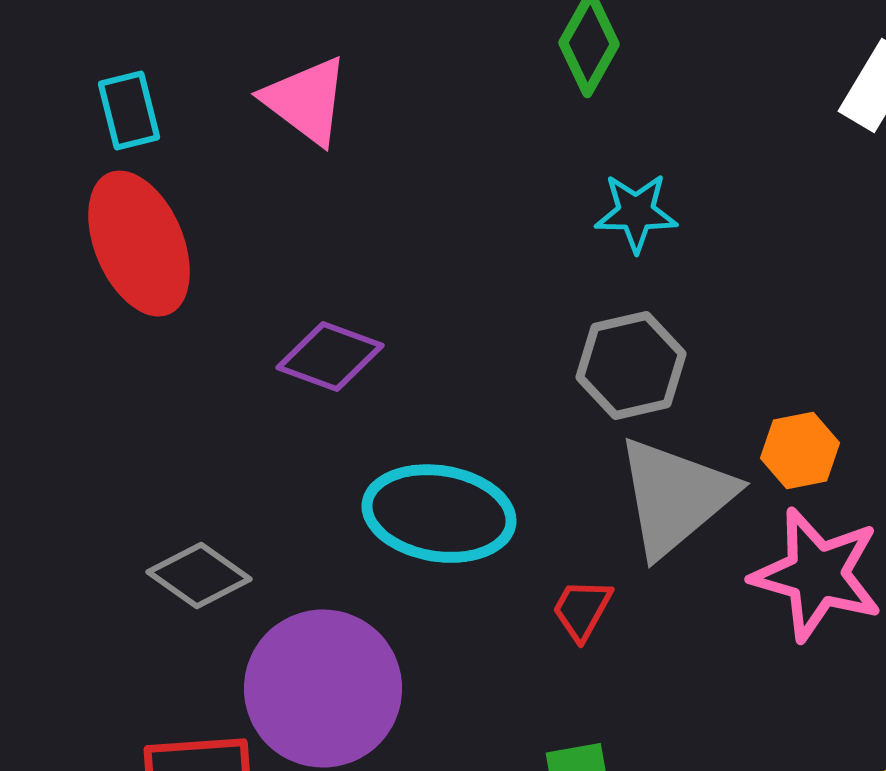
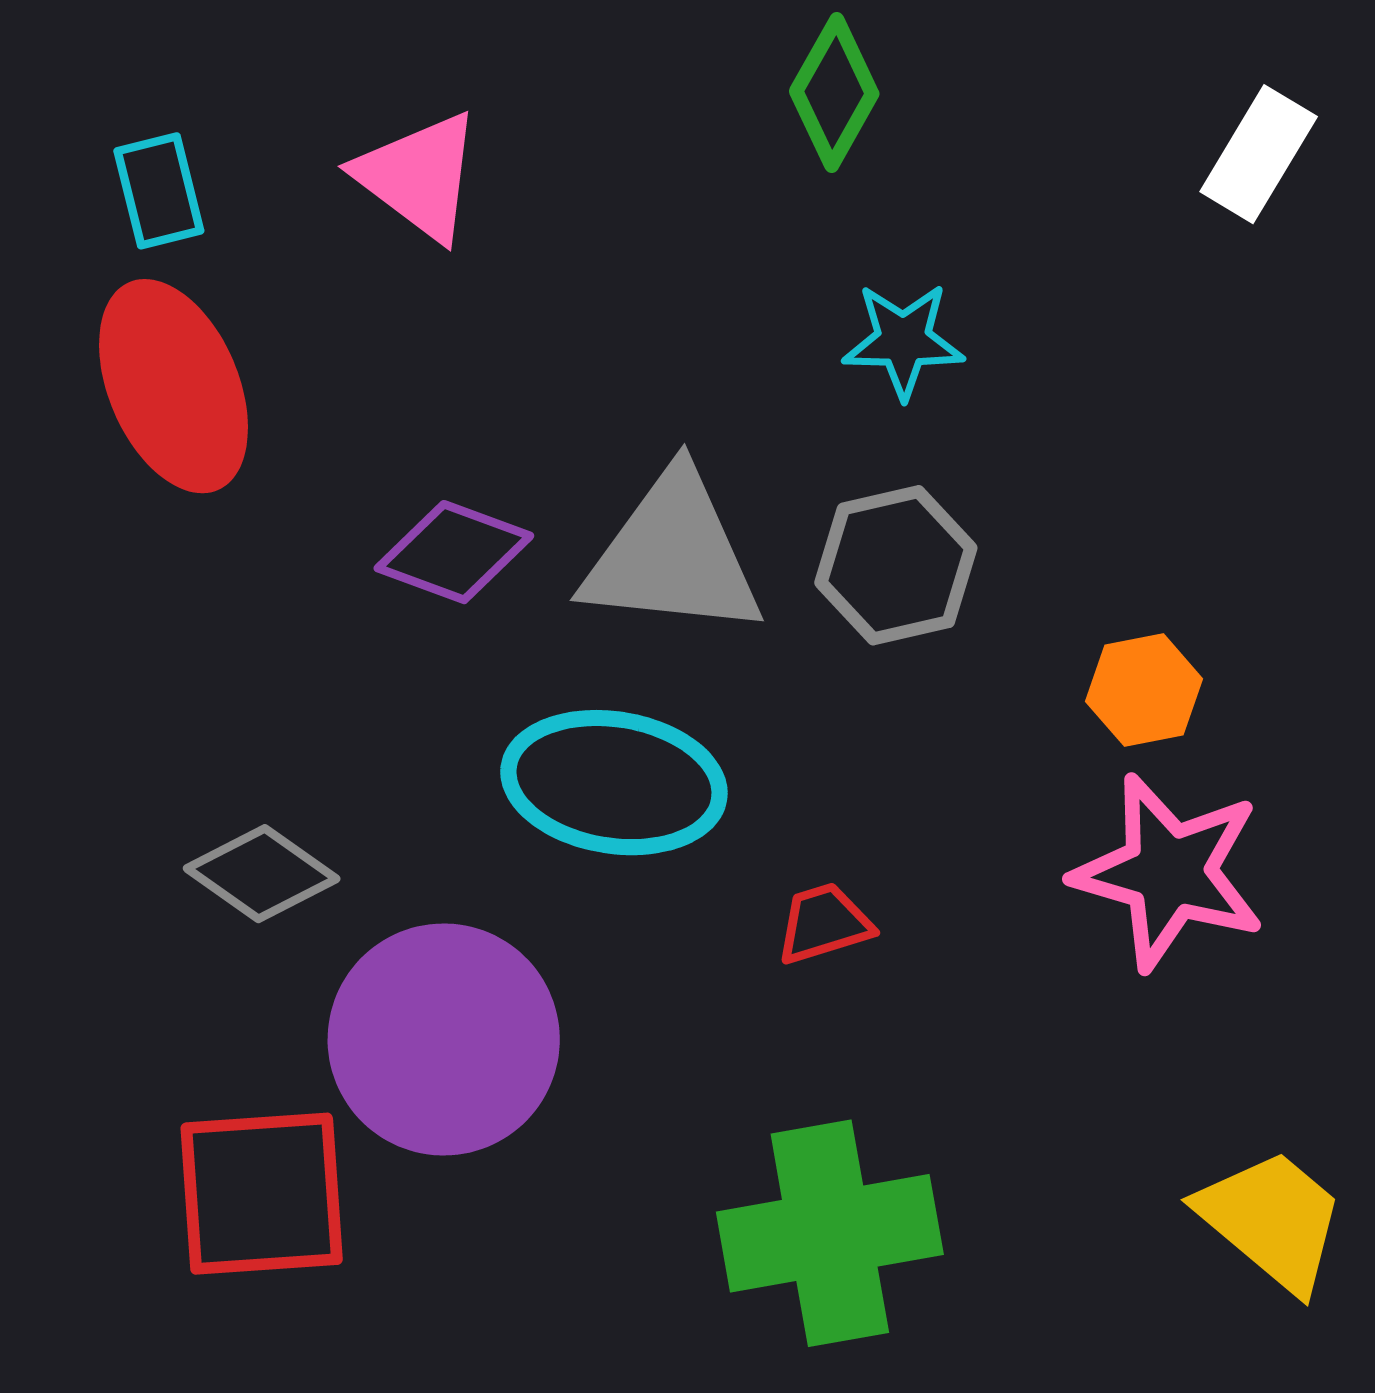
gray triangle: (675, 497) -> (673, 555), moved, turned 46
red trapezoid: (582, 610) -> (824, 923), turned 44

